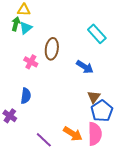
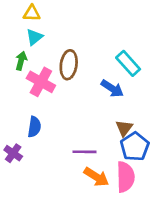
green arrow: (16, 24) -> (21, 61), moved
cyan rectangle: (97, 34) -> (128, 63), moved
pink cross: (31, 62) -> (41, 82), size x1.5
purple line: (44, 140) -> (85, 152), moved, turned -42

